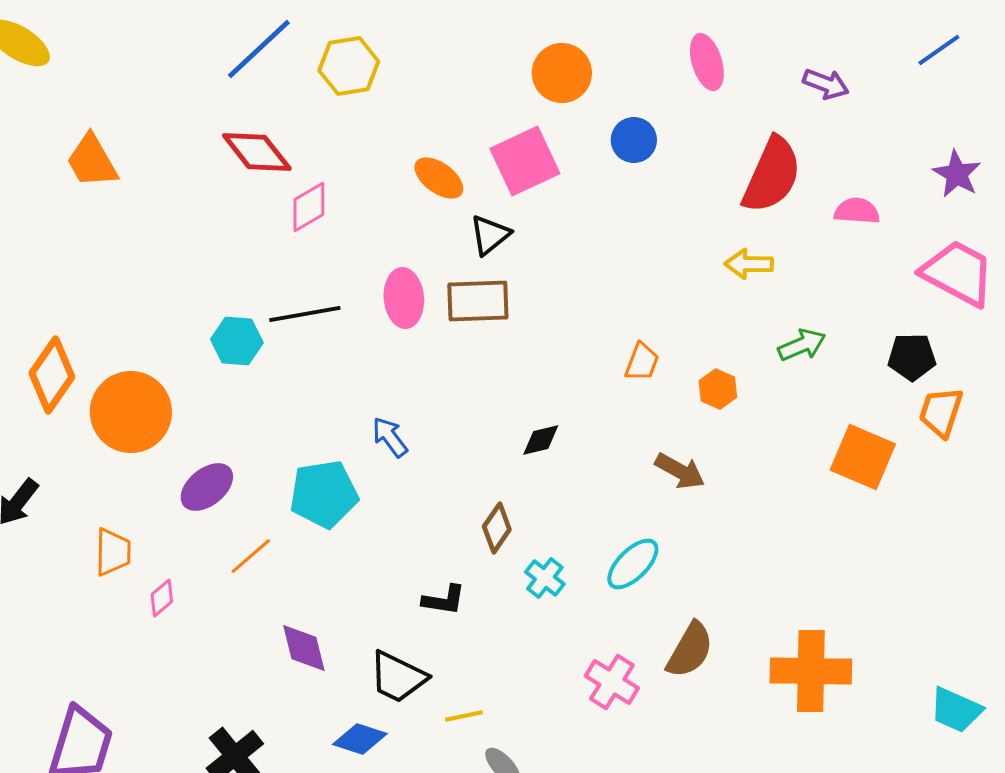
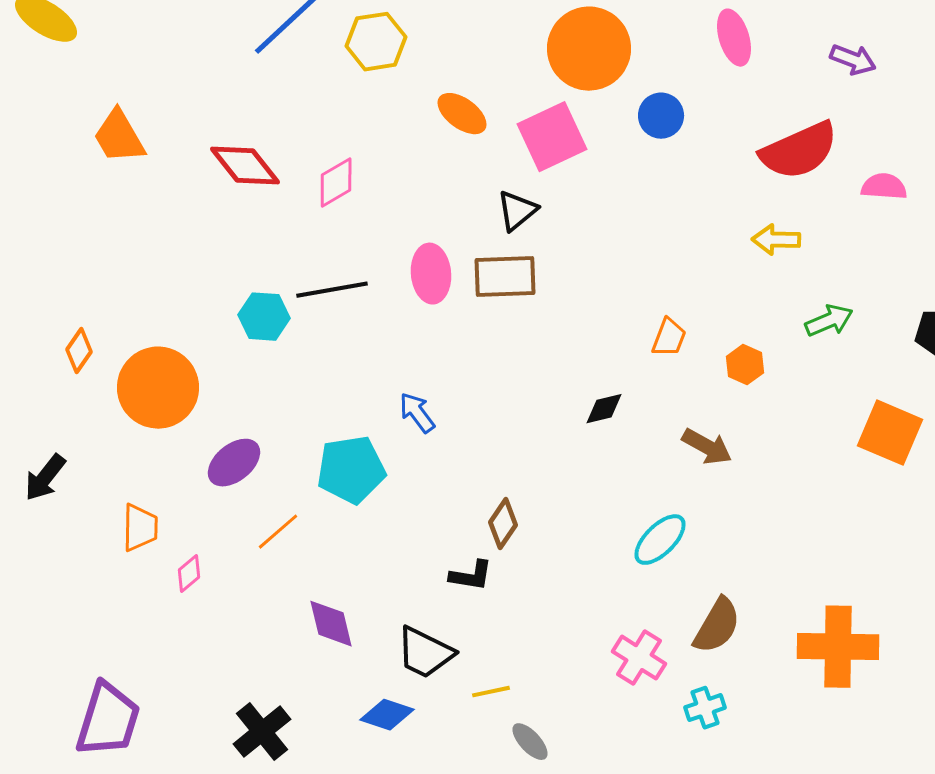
orange circle: (562, 73) -> (589, 49), size x1.4
red diamond: (257, 152) -> (245, 166), moved
red semicircle: (772, 175) -> (799, 151), turned 42
orange ellipse: (439, 178) -> (462, 114), moved
orange diamond: (52, 375) -> (79, 351), size x0.6
black diamond: (541, 440) -> (604, 409), moved
brown diamond: (497, 528) -> (503, 524), moved
cyan cross: (545, 578) -> (705, 708), moved, turned 33

